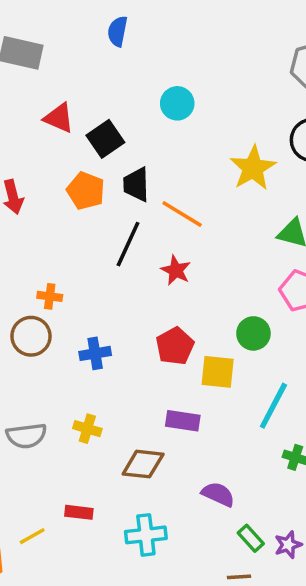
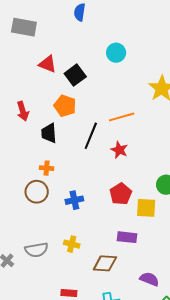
black trapezoid: (136, 184) -> (49, 133), moved
orange line: (182, 214) -> (122, 117), turned -45

